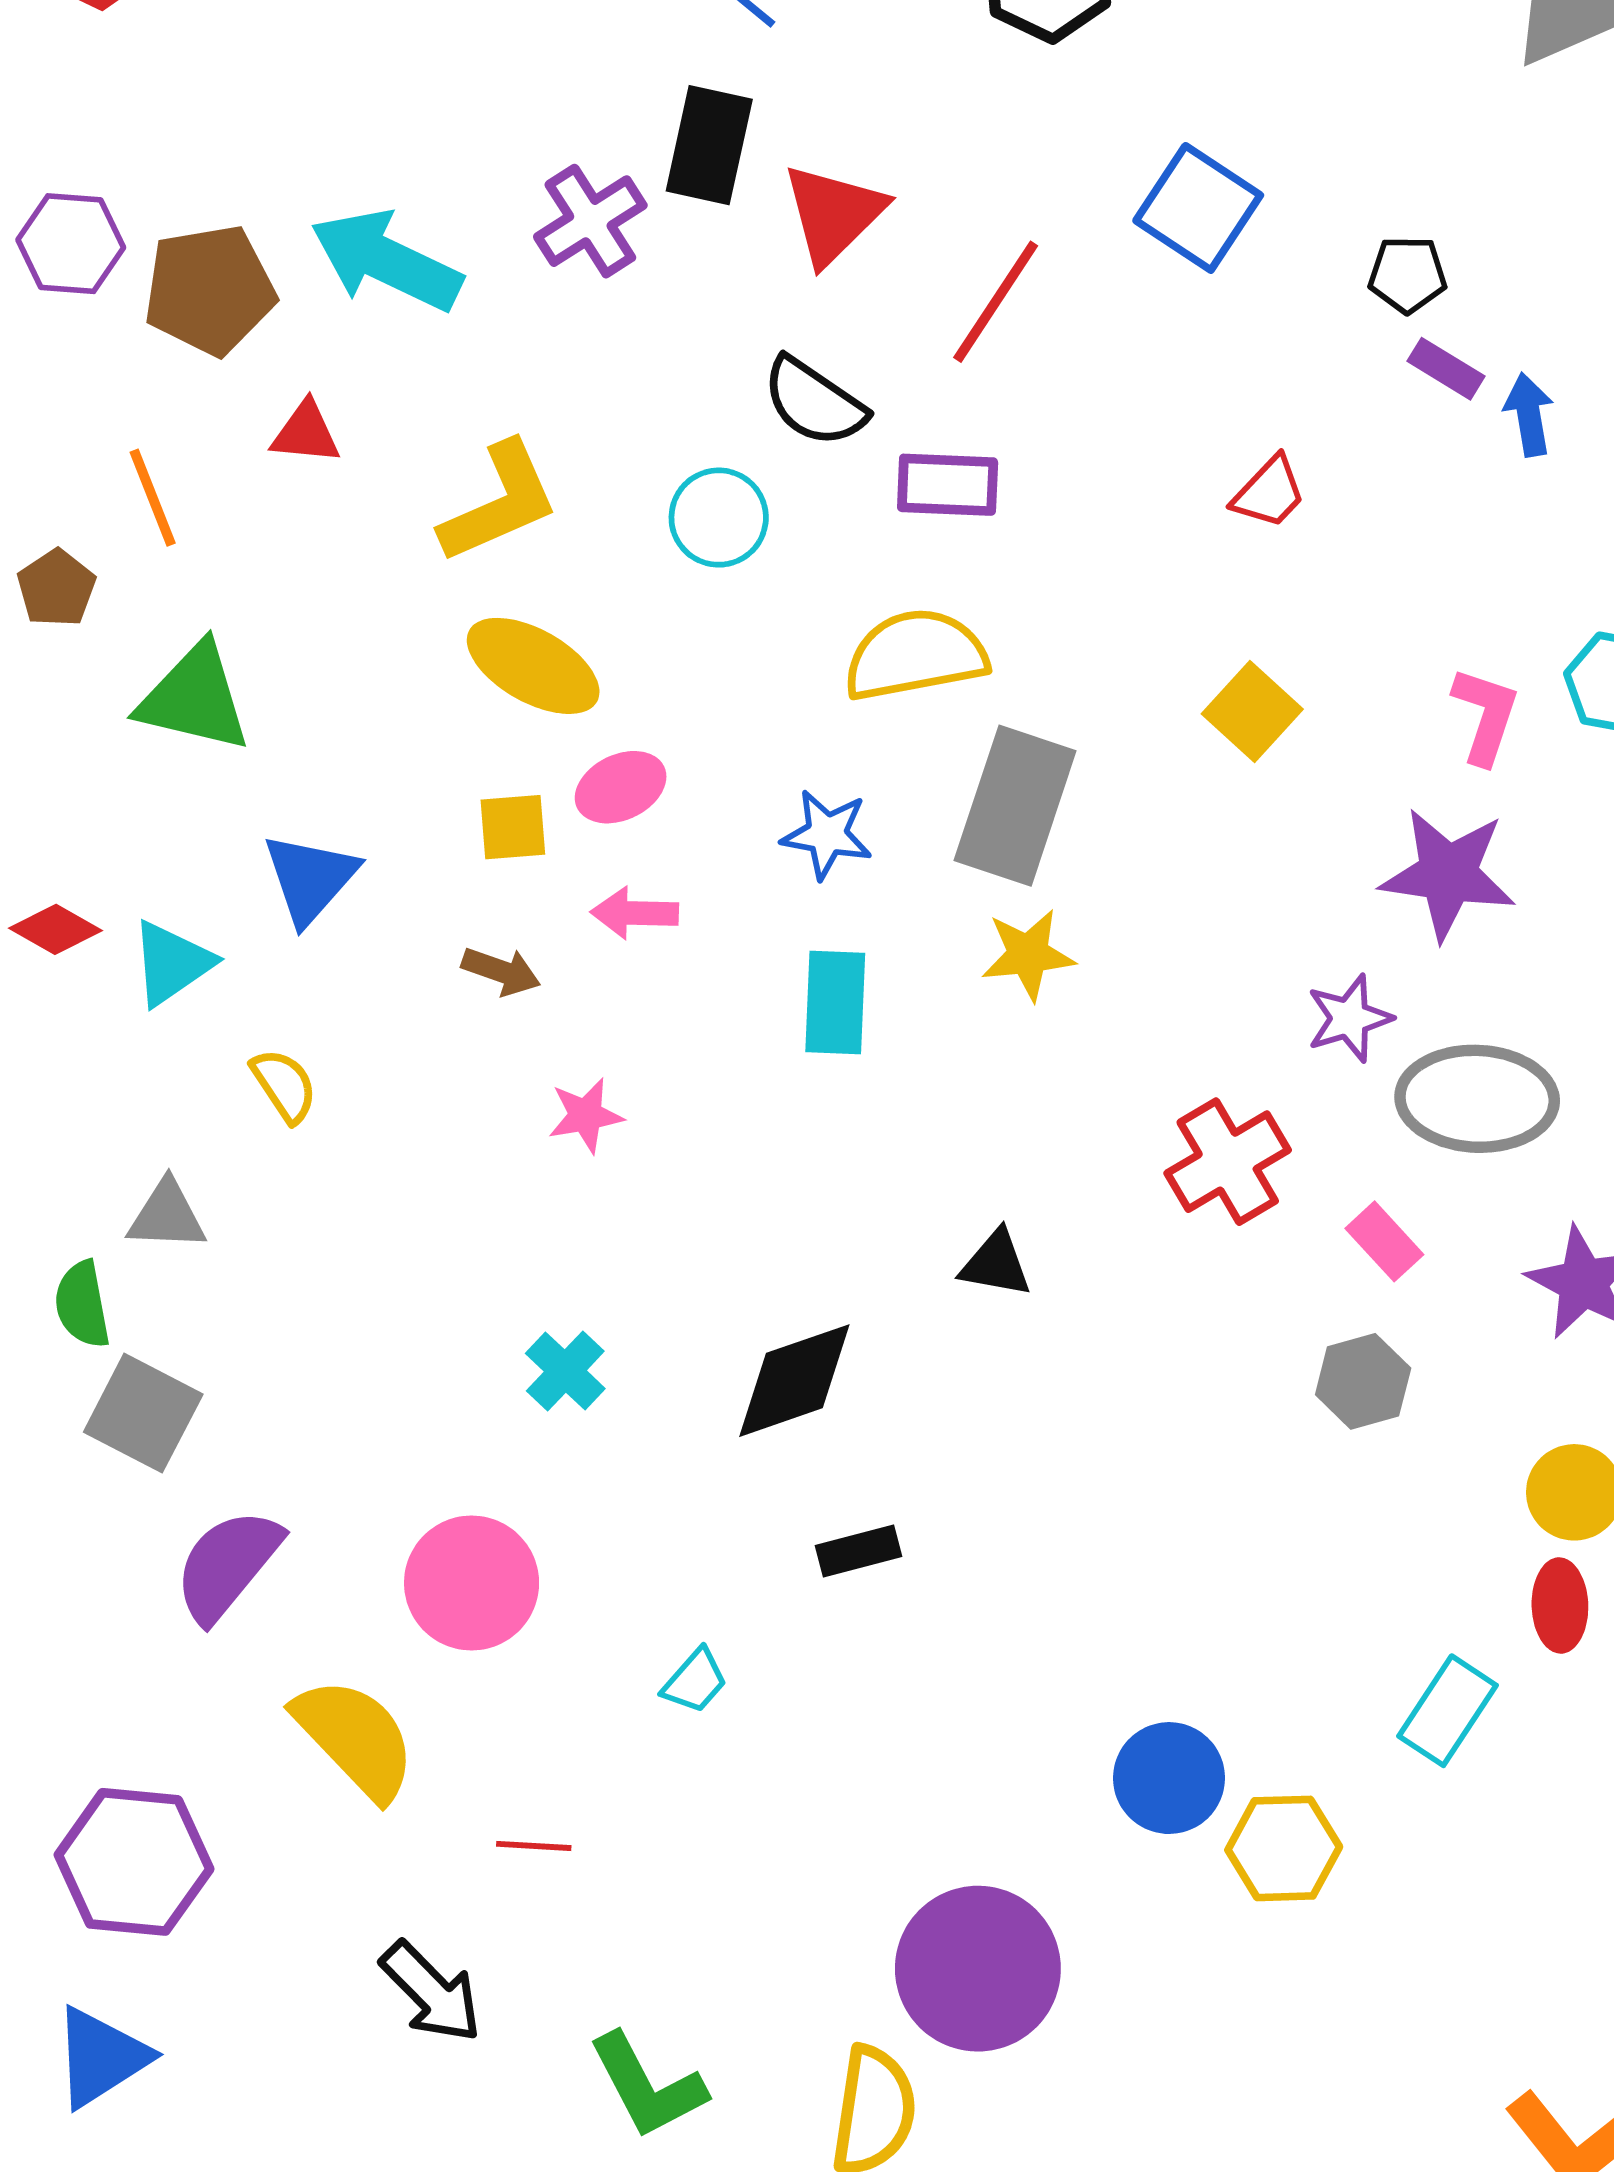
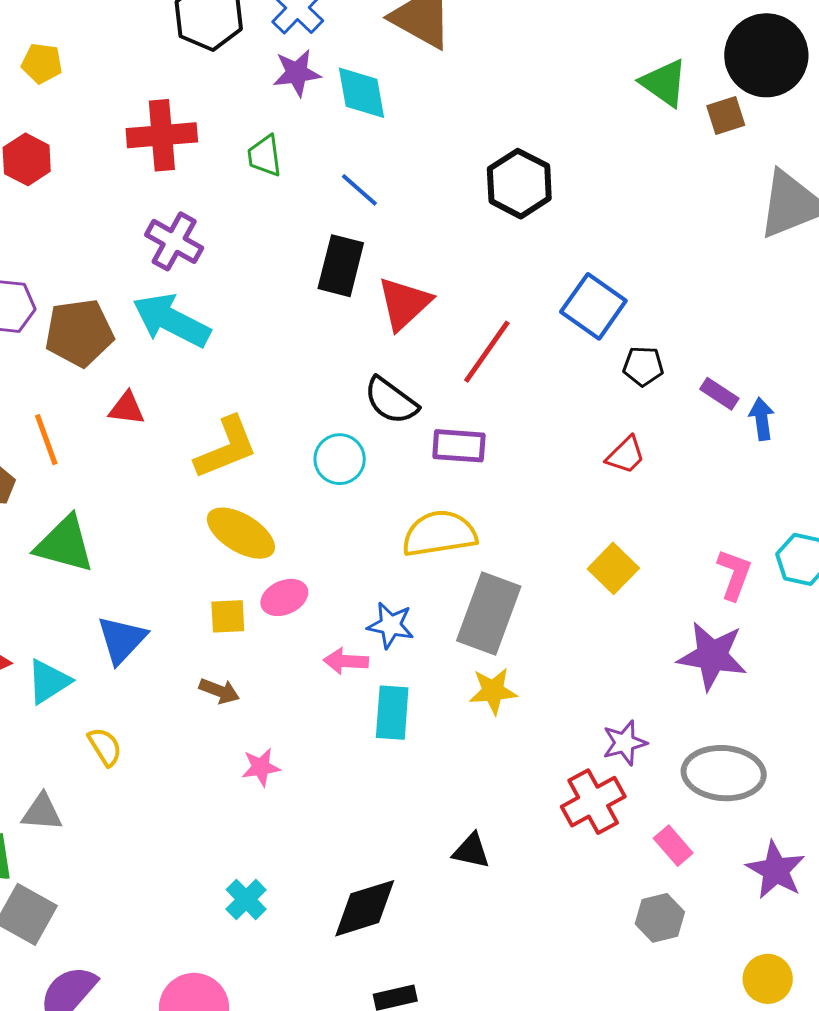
purple cross: (590, 221) -> (174, 241), moved, turned -30
black pentagon: (1407, 275) -> (643, 366), moved
pink arrow: (635, 913) -> (346, 661), moved
purple star: (1349, 1018) -> (625, 743), moved

